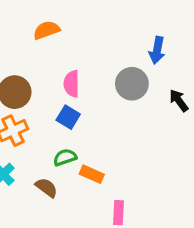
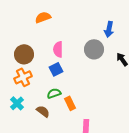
blue square: (68, 117) -> (56, 69), turned 32
orange rectangle: (92, 174) -> (70, 103), turned 40

